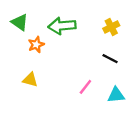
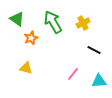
green arrow: (62, 26) -> (53, 22), turned 65
yellow cross: (111, 27) -> (83, 23), moved

